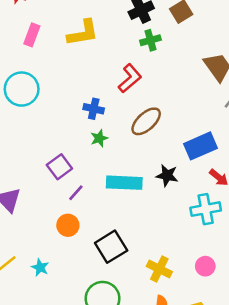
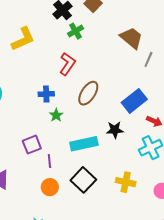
purple square: (59, 167) -> (32, 145), turned 30
purple line: (76, 193) -> (49, 161), turned -32
black square: (111, 247) -> (83, 180), moved
yellow cross: (159, 269) -> (126, 182), moved

